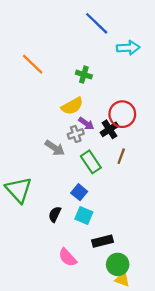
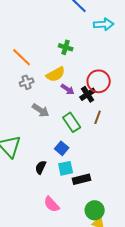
orange line: (33, 64) -> (22, 57), moved
gray cross: (76, 134) -> (27, 82), moved
cyan square: (84, 215) -> (66, 168), turned -35
black rectangle: (102, 241) -> (82, 179), moved

